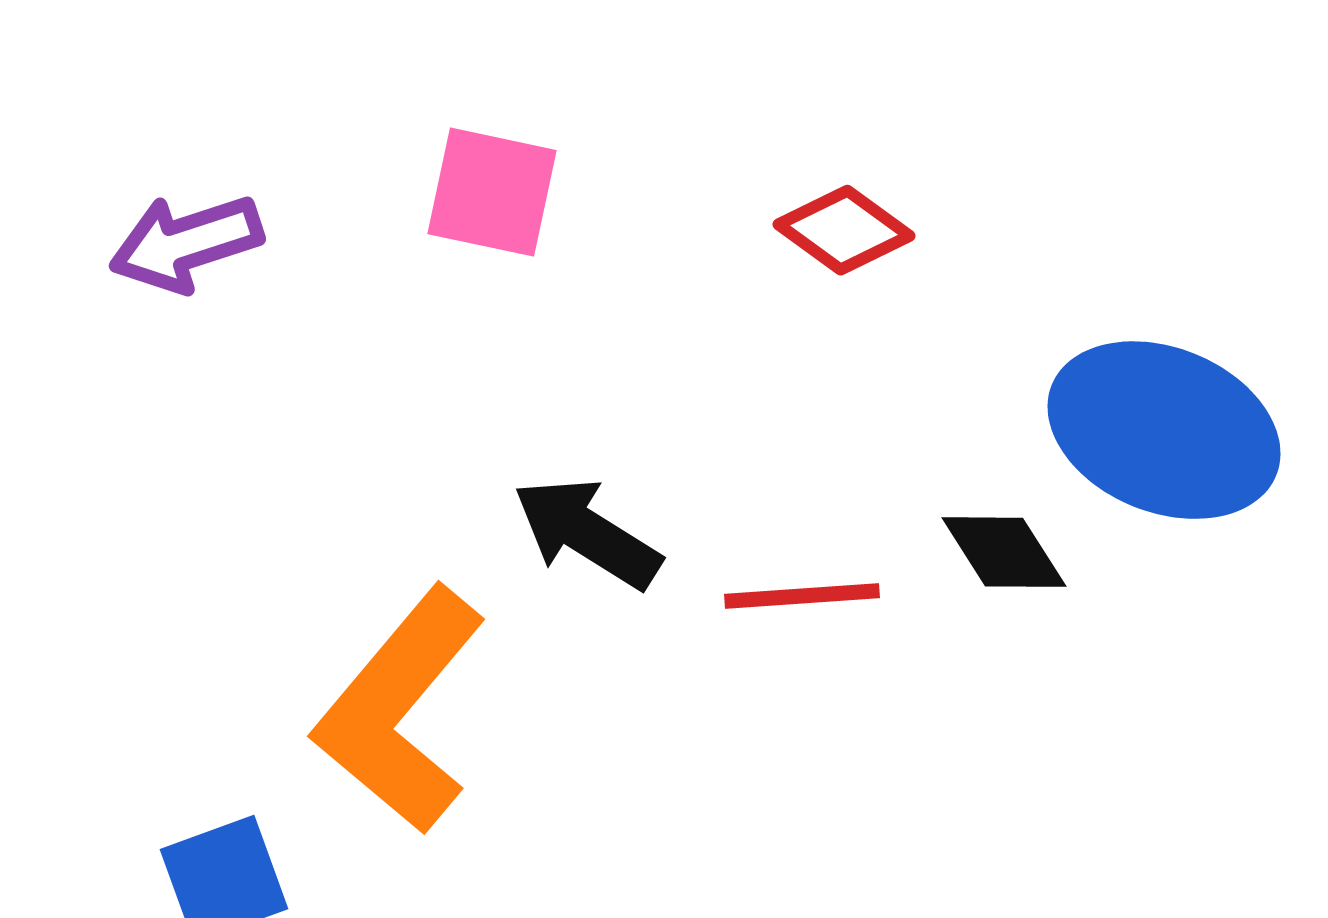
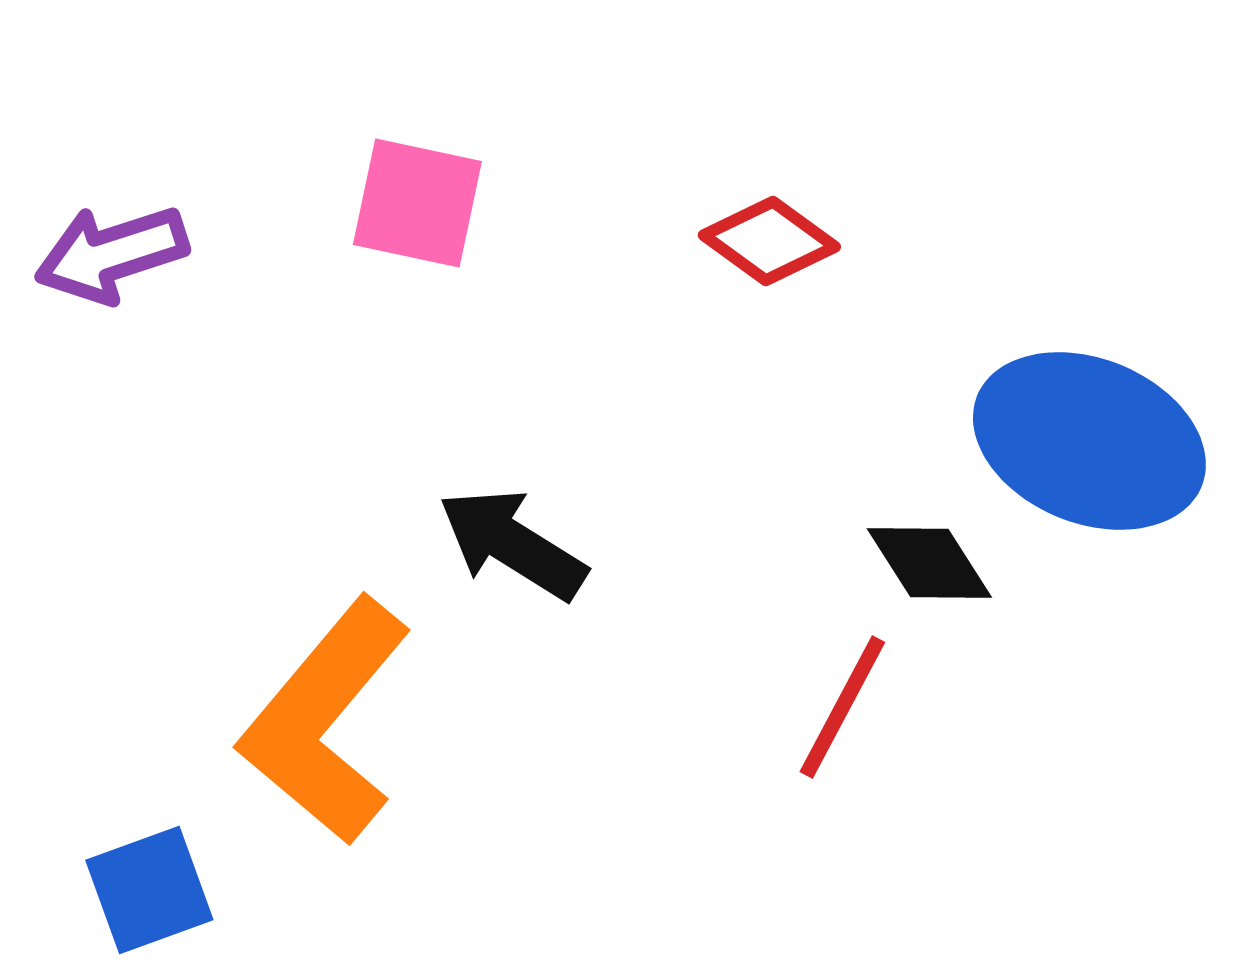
red line: (802, 596) -> (842, 707), moved, turned -58

